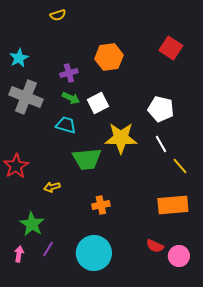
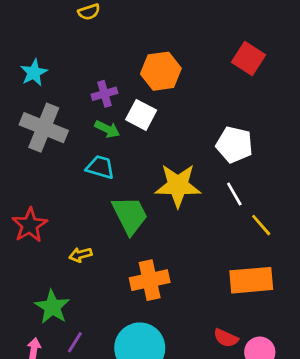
white square: (98, 103) -> (141, 115), moved, turned -35
green trapezoid: (87, 159) -> (130, 215), turned -112
orange cross: (101, 205) -> (150, 280), size x1.5

